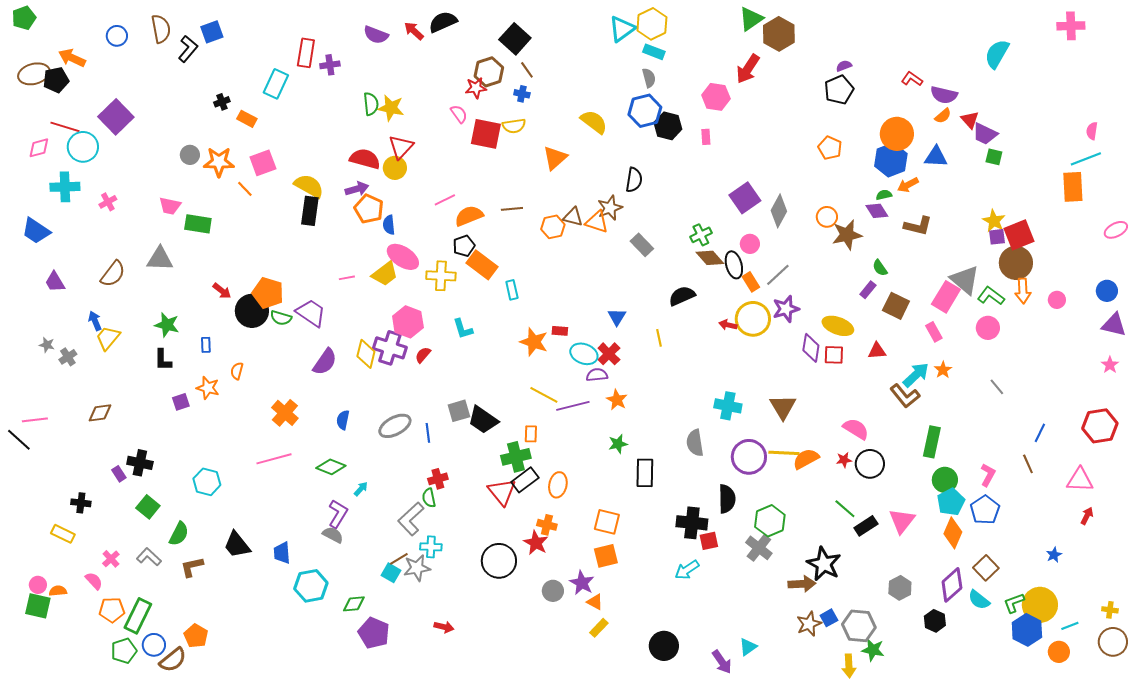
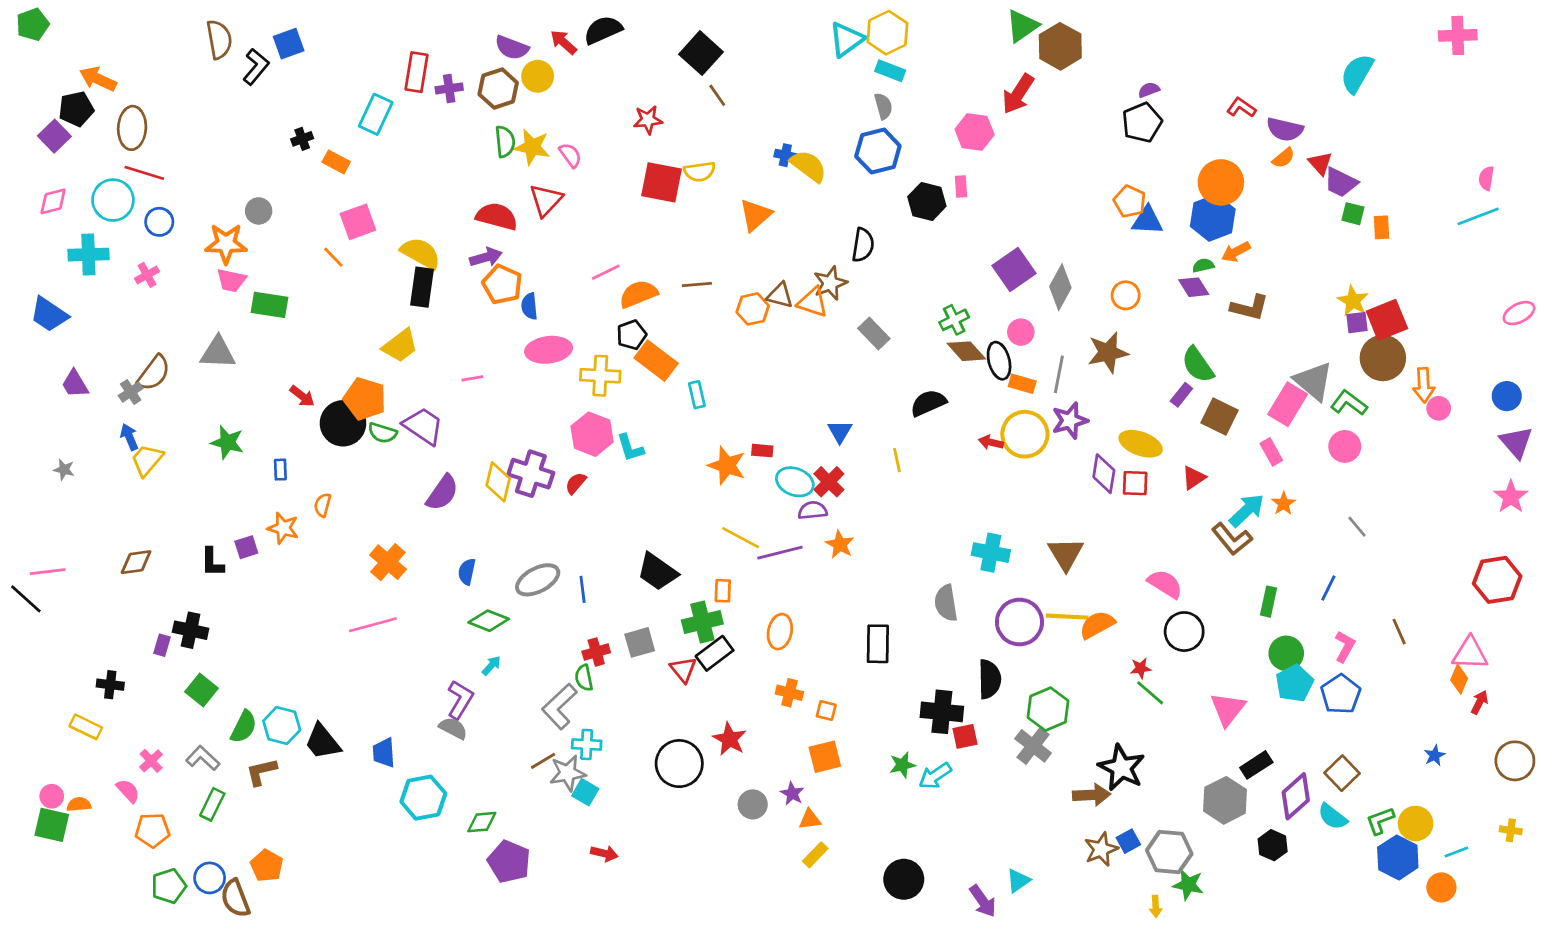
blue circle: (117, 36) -> (159, 222), moved
brown hexagon: (489, 72) -> (498, 88), moved
brown ellipse: (34, 74) -> (132, 128), moved, turned -72
blue cross: (522, 94) -> (785, 155), moved
pink semicircle: (459, 114) -> (570, 155), moved
purple square: (116, 117) -> (54, 136), moved, size x0.7
black hexagon: (668, 126) -> (927, 201), moved
red line: (65, 127) -> (144, 173), moved
blue triangle: (936, 157) -> (1147, 220), moved
orange star: (219, 162) -> (226, 244), moved
yellow circle: (395, 168) -> (538, 76), moved
orange rectangle: (1073, 187) -> (1382, 227), moved, size x0.6
brown star: (847, 235) -> (1108, 353), moved
pink ellipse: (403, 257) -> (549, 350), turned -40
green semicircle: (880, 268) -> (1198, 365), size x1.6
yellow trapezoid: (385, 274) -> (400, 346), moved
gray line: (778, 275) -> (1059, 374), turned -36
orange rectangle: (751, 282) -> (1022, 384), turned -42
orange arrow: (1023, 291) -> (1424, 385), moved
pink hexagon: (408, 322) -> (592, 434), moved
purple triangle: (1114, 325) -> (1516, 442), turned 36
red triangle: (877, 351) -> (1194, 478), turned -30
gray cross: (68, 357) -> (131, 392), moved
black L-shape: (163, 360) -> (212, 562), moved
pink star: (1110, 365) -> (1511, 497), size x1.4
gray square: (459, 411) -> (640, 642), moved
blue line: (1040, 433) -> (1328, 588), moved
green rectangle: (932, 442) -> (1269, 602), size x0.7
green star: (618, 444) -> (902, 765), moved
red star: (844, 460) -> (1141, 668), moved
green diamond: (331, 467) -> (489, 621), moved
purple rectangle: (119, 474) -> (162, 645), turned 49
cyan hexagon: (207, 482) -> (282, 725), moved
orange ellipse: (558, 485) -> (780, 632), moved
red triangle: (502, 492) -> (683, 670), size x0.7
orange square: (607, 522) -> (826, 710), size x0.6
orange cross: (547, 525) -> (789, 693), moved
black rectangle: (866, 526) -> (1256, 765), moved
orange diamond: (953, 533) -> (1459, 679), moved, size x0.7
cyan square: (391, 573) -> (585, 792), moved
purple star: (582, 583) -> (792, 794), size x0.7
gray hexagon: (900, 588) -> (1225, 800), size x1.4
orange triangle: (595, 602) -> (810, 819), turned -36
yellow circle: (1040, 605) -> (1416, 823), size x0.7
green rectangle: (138, 616) -> (212, 804), moved, size x0.7
brown circle: (1113, 642) -> (1515, 761), moved
brown semicircle: (173, 660) -> (235, 898), turned 108
yellow arrow: (849, 666) -> (1156, 906), size x0.7

